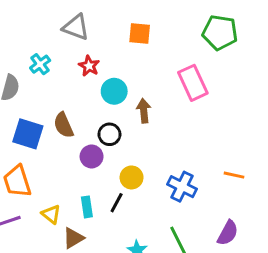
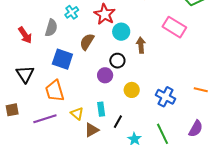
red star: (89, 66) -> (105, 14), size x1.5
pink rectangle: (193, 83) -> (174, 27), turned -35
brown semicircle: (63, 125) -> (87, 42), moved, turned 54
black line: (117, 203) -> (118, 122), moved

